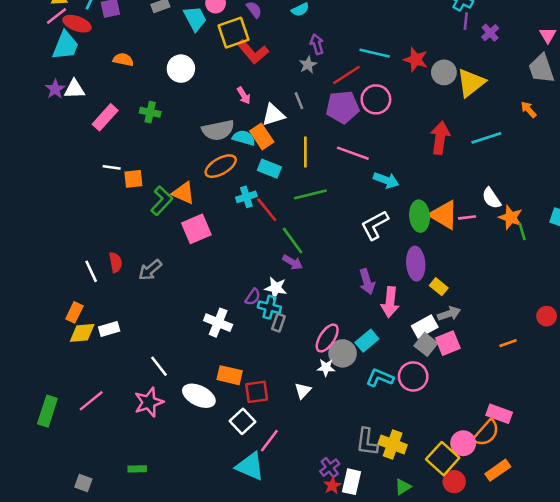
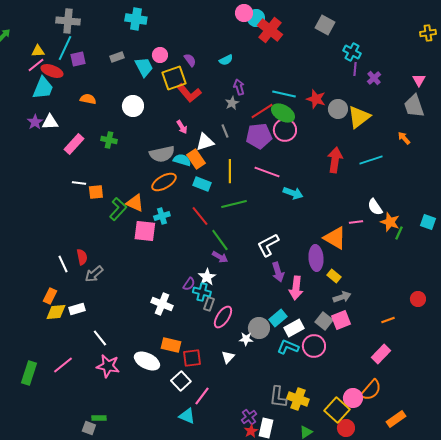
cyan cross: (246, 197) -> (162, 216), moved
orange triangle: (444, 215) -> (335, 238), moved
green ellipse: (420, 216) -> (283, 113), moved, turned -55
white L-shape: (375, 225) -> (268, 245), moved
pink square: (196, 229) -> (145, 231), turned 30
green line: (522, 232) -> (399, 233), turned 40
gray arrow: (150, 270) -> (94, 274), moved
white star: (276, 288) -> (207, 277), turned 30
white rectangle: (425, 326) -> (294, 328), moved
pink ellipse: (327, 338) -> (223, 317), moved
white line: (159, 366) -> (100, 338), moved
pink star: (149, 402) -> (108, 366), turned 30
pink rectangle: (499, 414) -> (381, 354), moved, turned -66
cyan triangle: (250, 466) -> (187, 416), size x0.7
orange rectangle: (498, 470) -> (396, 419), moved
gray square: (83, 483) -> (89, 428), moved

